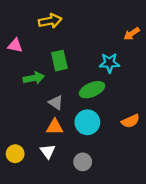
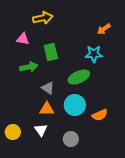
orange arrow: (132, 34) -> (104, 29), moved
pink triangle: (15, 45) -> (23, 39), moved
orange semicircle: (130, 121) -> (100, 115), moved

